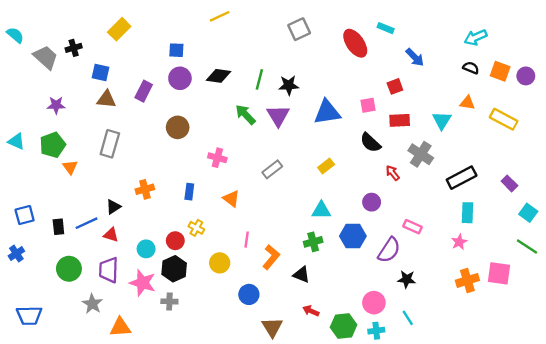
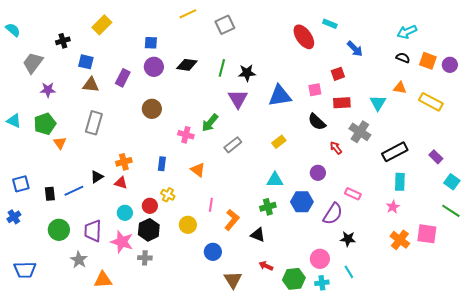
gray square: (299, 29) -> (225, 25), moved
gray trapezoid: (46, 57) -> (33, 63), moved, turned -95
green arrow: (245, 115) -> (210, 123), moved, turned -96
red triangle: (111, 235) -> (121, 183), moved
orange cross: (467, 280) -> (400, 240), turned -36

